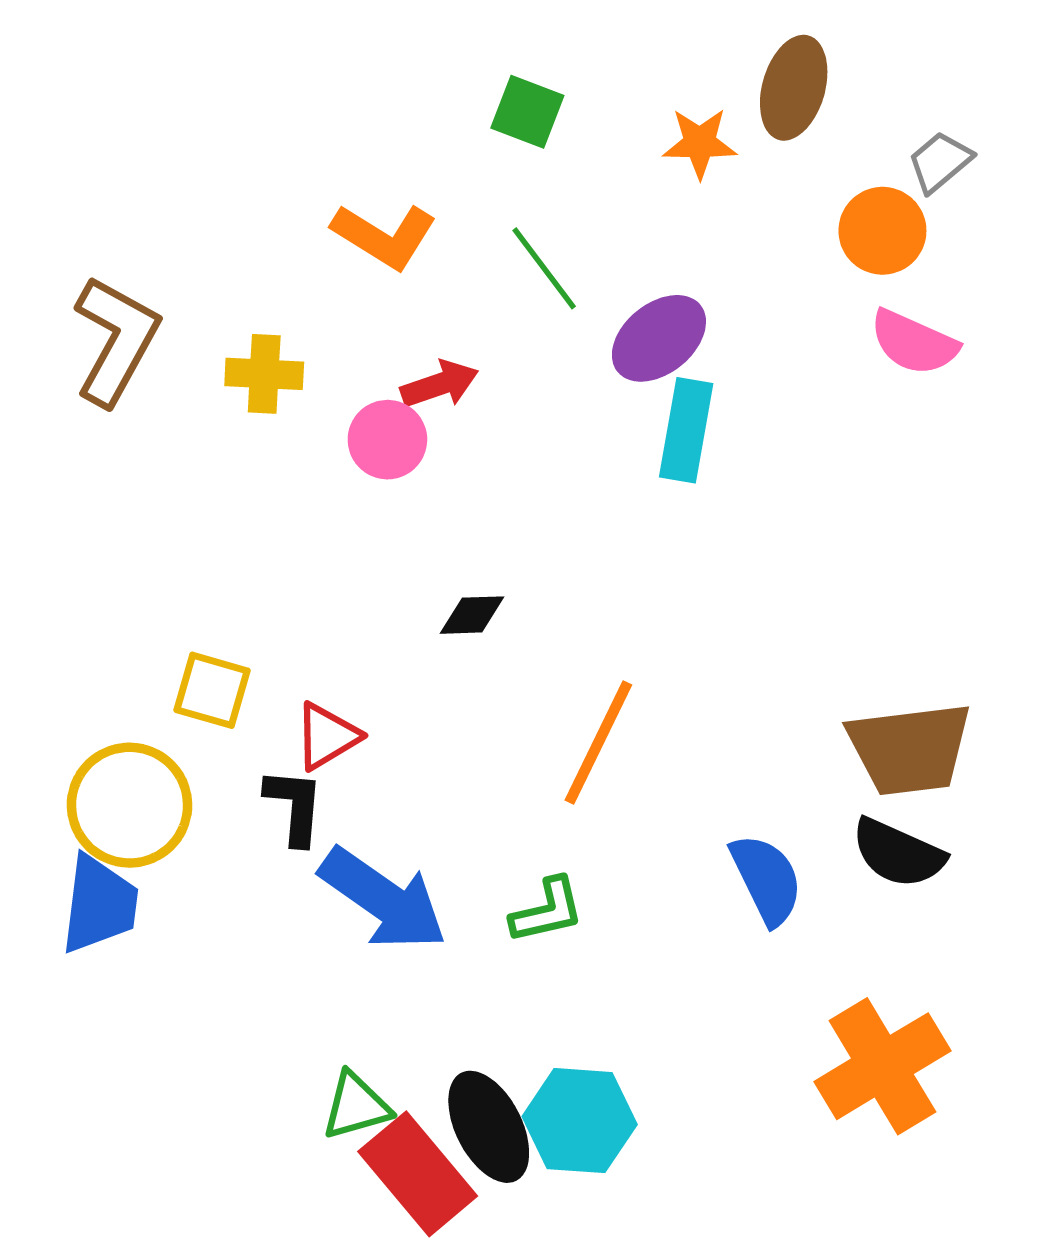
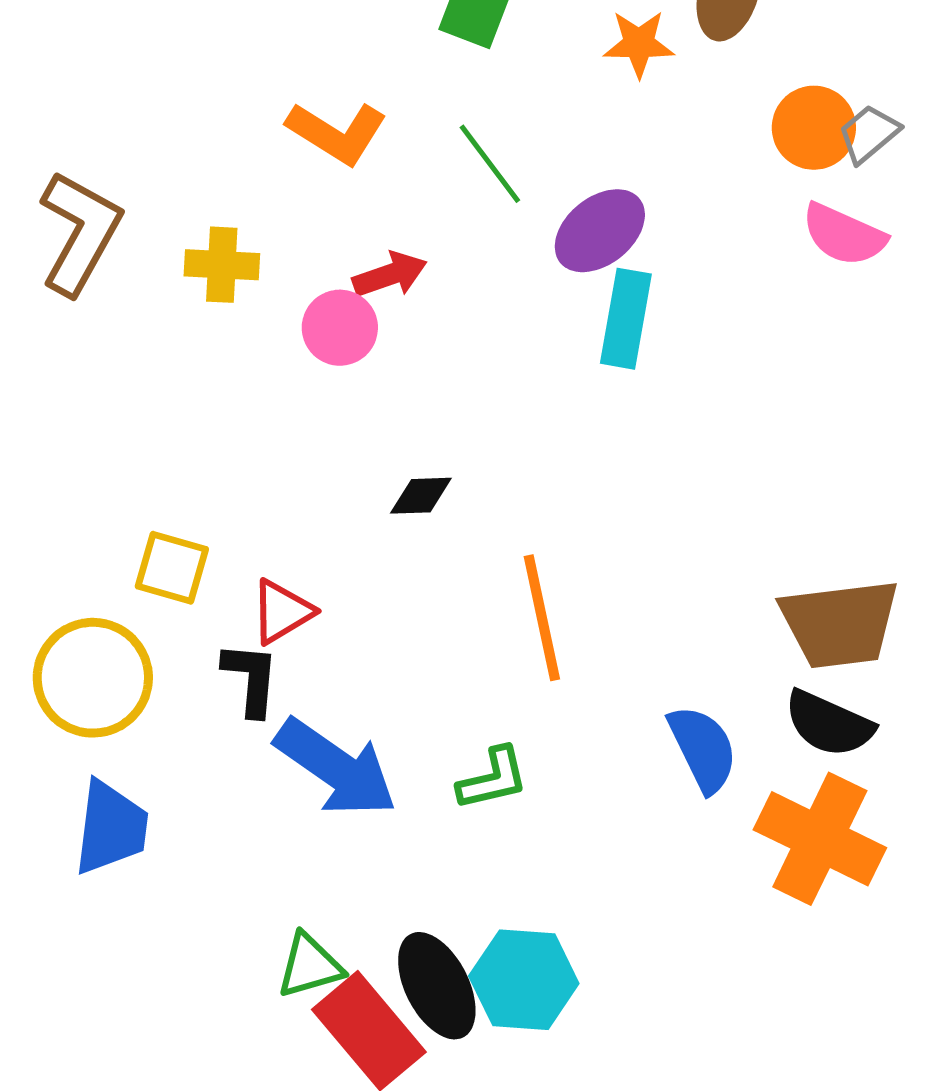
gray trapezoid: (940, 162) -> (869, 134), moved
orange line: (598, 742) -> (542, 618), turned -38
blue trapezoid: (99, 904) -> (111, 828), moved
orange cross: (882, 1066) -> (820, 839), moved, turned -33

